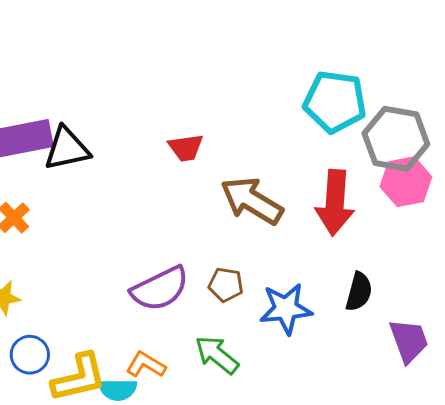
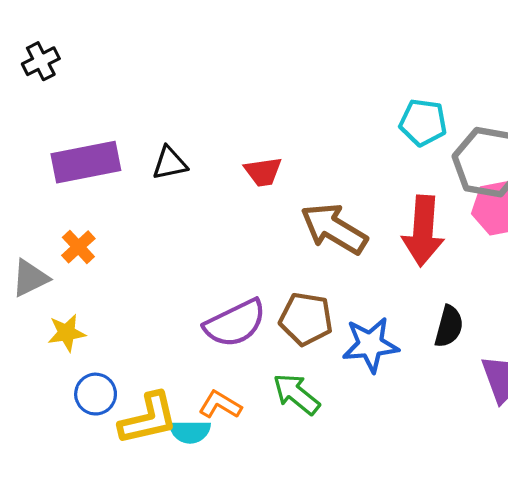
cyan pentagon: (335, 102) -> (423, 122), size x0.7
black triangle: (67, 149) -> (170, 163), moved, size x0.7
brown pentagon: (226, 285) -> (306, 319), size x1.4

